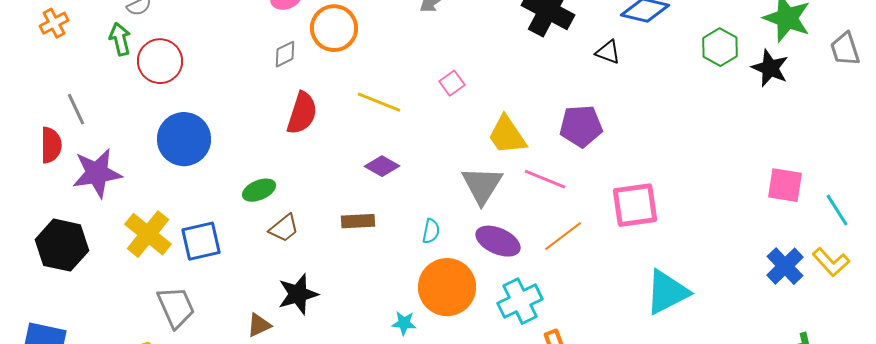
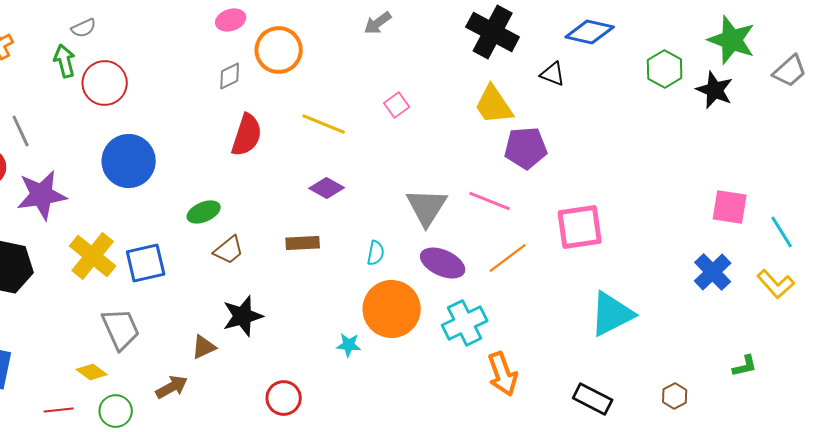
gray trapezoid: (845, 49) -> (790, 71), turned -114
yellow trapezoid: (507, 135) -> (494, 105), moved
blue cross: (785, 266) -> (713, 272), moved

